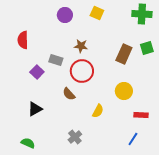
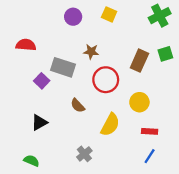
green cross: (142, 14) -> (160, 16), turned -30
red semicircle: (23, 40) -> (26, 45), turned 96
gray rectangle: (56, 60) -> (63, 67), size x1.5
red circle: (82, 71) -> (106, 80), moved
yellow semicircle: (98, 111) -> (110, 125), size x1.5
red rectangle: (141, 115) -> (150, 131), moved

